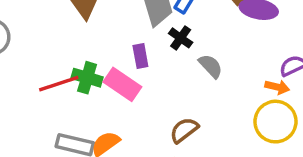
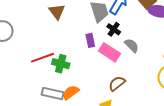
green cross: (87, 78) -> (61, 64), moved
pink rectangle: (122, 84) -> (110, 52), moved

